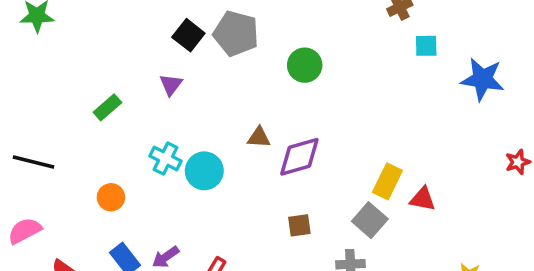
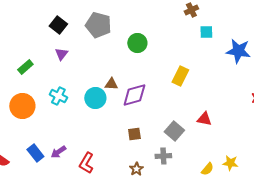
black square: (188, 35) -> (58, 25), moved
cyan circle: (204, 171) -> (95, 98), moved
yellow rectangle: (387, 181) -> (180, 76), moved
orange circle: (111, 197) -> (22, 106), moved, size x1.6

